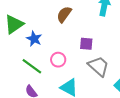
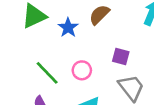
blue star: (34, 39) -> (68, 28), moved

